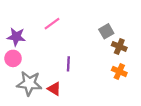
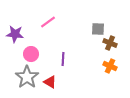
gray square: (106, 31) -> (98, 29), turned 32
pink circle: (13, 58) -> (31, 54), moved
gray star: (29, 83) -> (27, 77), turned 30

